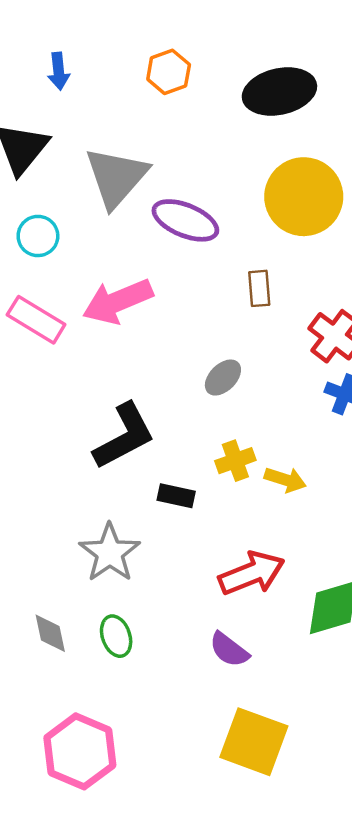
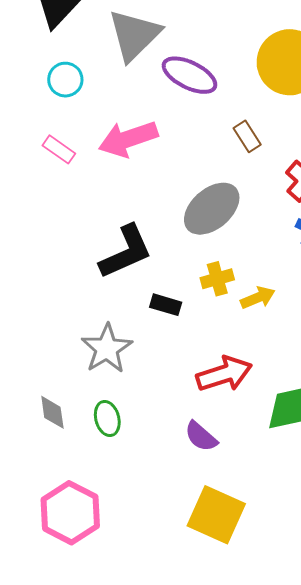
brown rectangle: (259, 288) -> (247, 136), turned -32
pink rectangle: (36, 320) -> (59, 149), size x0.7
gray ellipse: (223, 378) -> (212, 209), size x1.8
yellow arrow: (285, 480) -> (258, 298), turned -44

